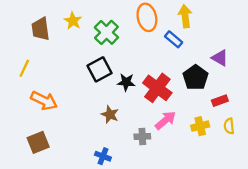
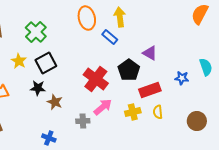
yellow star: (73, 21) -> (19, 61), moved
green cross: (106, 32) -> (36, 32), moved
black star: (126, 82) -> (38, 88), moved
red rectangle: (220, 101) -> (150, 90), size x1.5

